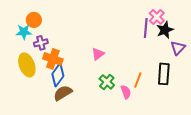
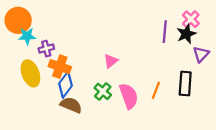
pink cross: (157, 17) -> (191, 19), moved
orange circle: (34, 20) -> (18, 20), moved, size x1.5
green cross: (107, 82) -> (103, 91), moved
pink semicircle: (126, 92) -> (129, 96), moved, size x1.6
brown semicircle: (63, 93) -> (71, 105), turned 54

